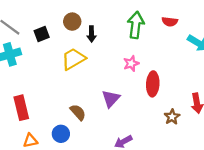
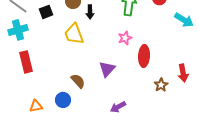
yellow trapezoid: (73, 59) -> (74, 34), turned -80
red rectangle: (21, 108) -> (26, 62), moved

